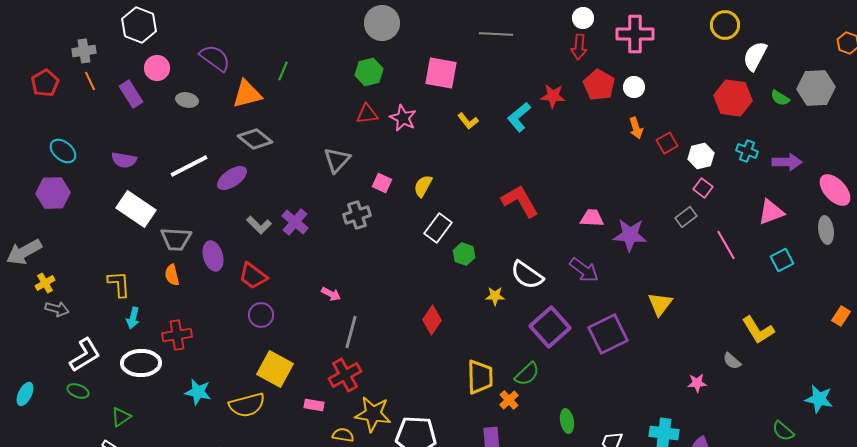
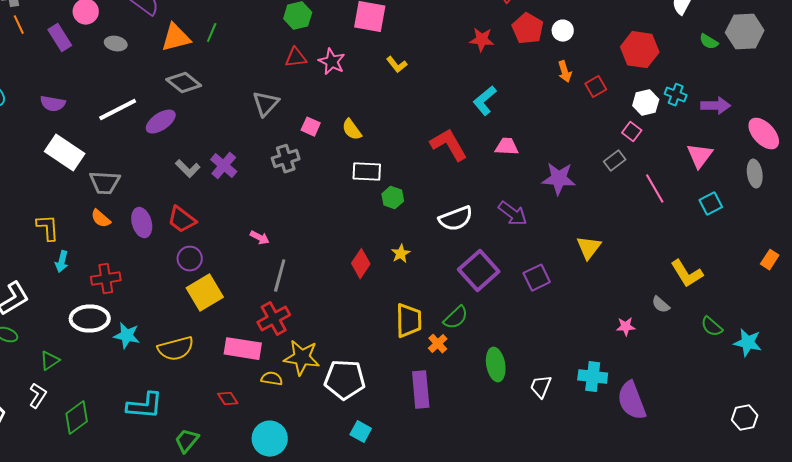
green line: (283, 71) -> (212, 33), moved
red hexagon: (733, 98) -> (640, 50), moved
cyan L-shape: (519, 117) -> (485, 101), moved
white hexagon: (701, 156) -> (646, 103), moved
yellow semicircle: (423, 186) -> (352, 130), turned -65
pink triangle: (771, 212) -> (700, 156), turned -32
pink trapezoid: (592, 218) -> (507, 147), moved
white rectangle: (438, 228) -> (367, 172), turned 56
purple ellipse: (213, 256) -> (142, 223), moved
orange semicircle: (172, 275) -> (101, 219), turned -35
white semicircle: (527, 275) -> (456, 219), turned -56
yellow star: (495, 296) -> (401, 254), moved, turned -30
purple square: (608, 334) -> (537, 278), size x0.7
white ellipse: (141, 363) -> (90, 319), moved
yellow square: (275, 369) -> (205, 293), moved, turned 30
pink rectangle: (314, 405) -> (243, 349), size x1.8
green ellipse: (567, 421) -> (496, 365), size x1.4
green semicircle: (783, 431) -> (712, 327), moved

